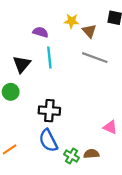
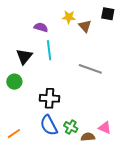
gray line: (95, 58) -> (90, 69), moved
pink triangle: (110, 127) -> (105, 128), moved
green cross: (71, 156) -> (71, 127), moved

